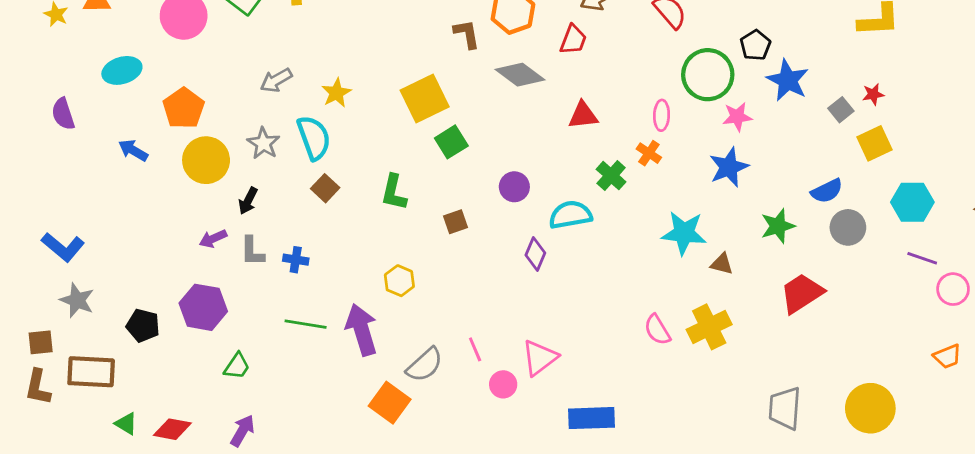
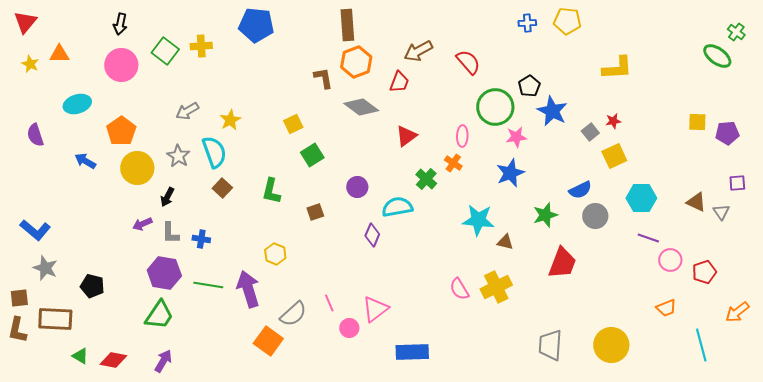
yellow square: (425, 98) -> (293, 124), size x0.6
red triangle: (583, 115) -> (406, 136), turned -30
red trapezoid: (802, 293) -> (562, 263), turned 144
purple hexagon: (203, 307) -> (164, 273), moved
green trapezoid: (237, 366) -> (159, 315), size x1.5

